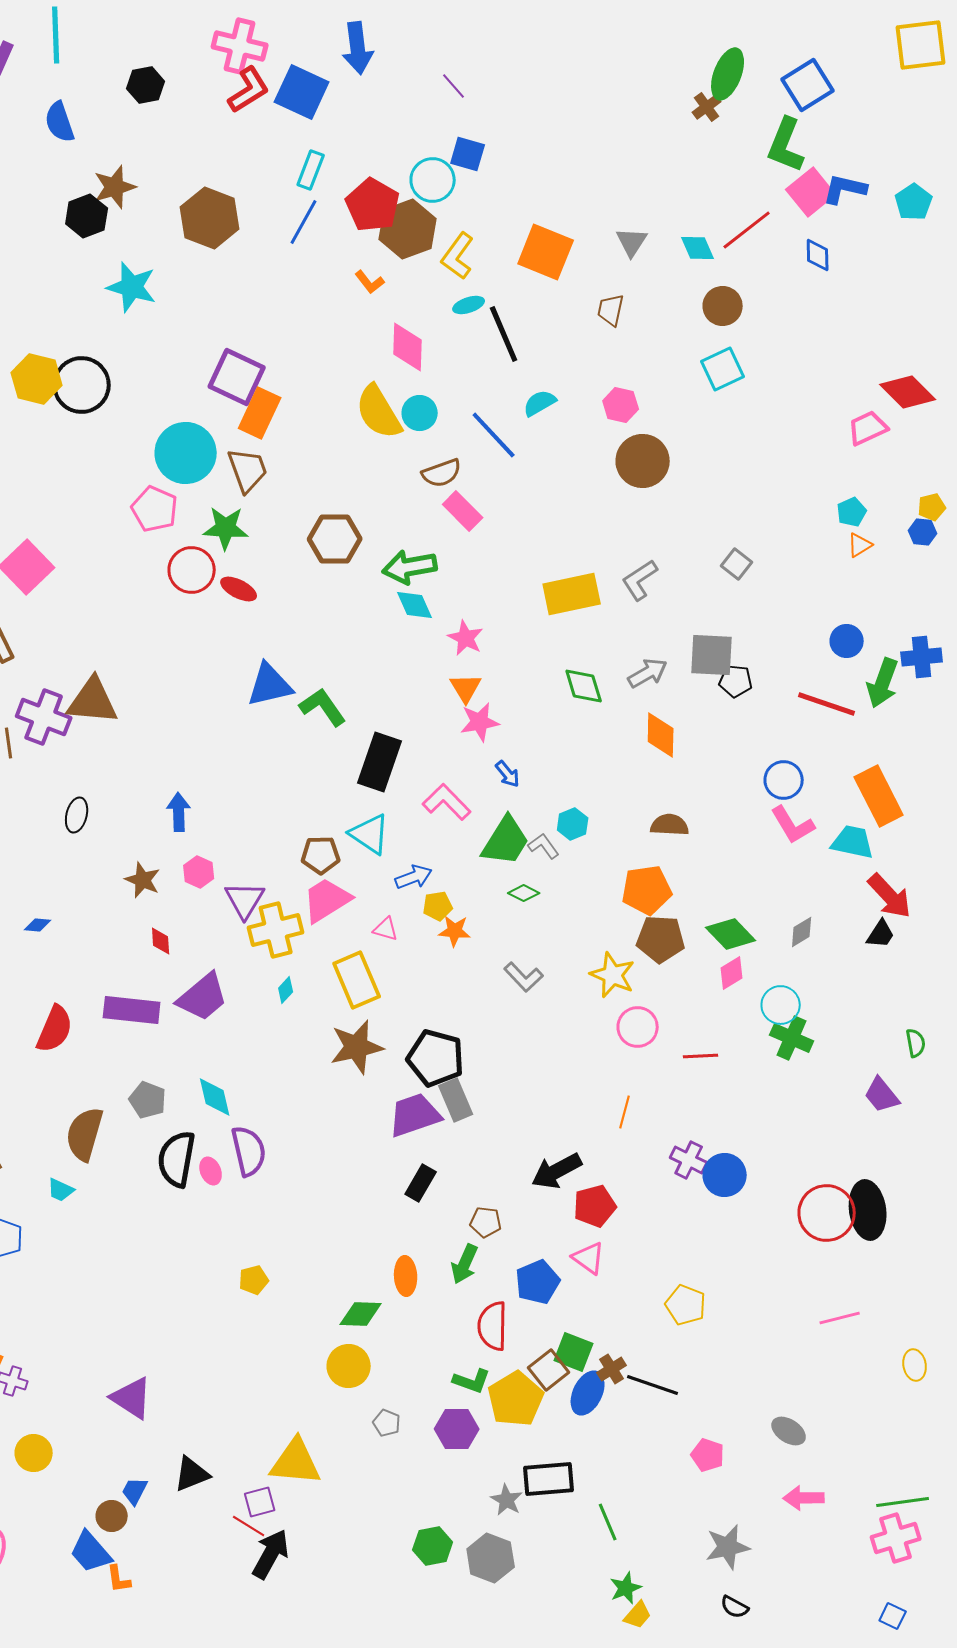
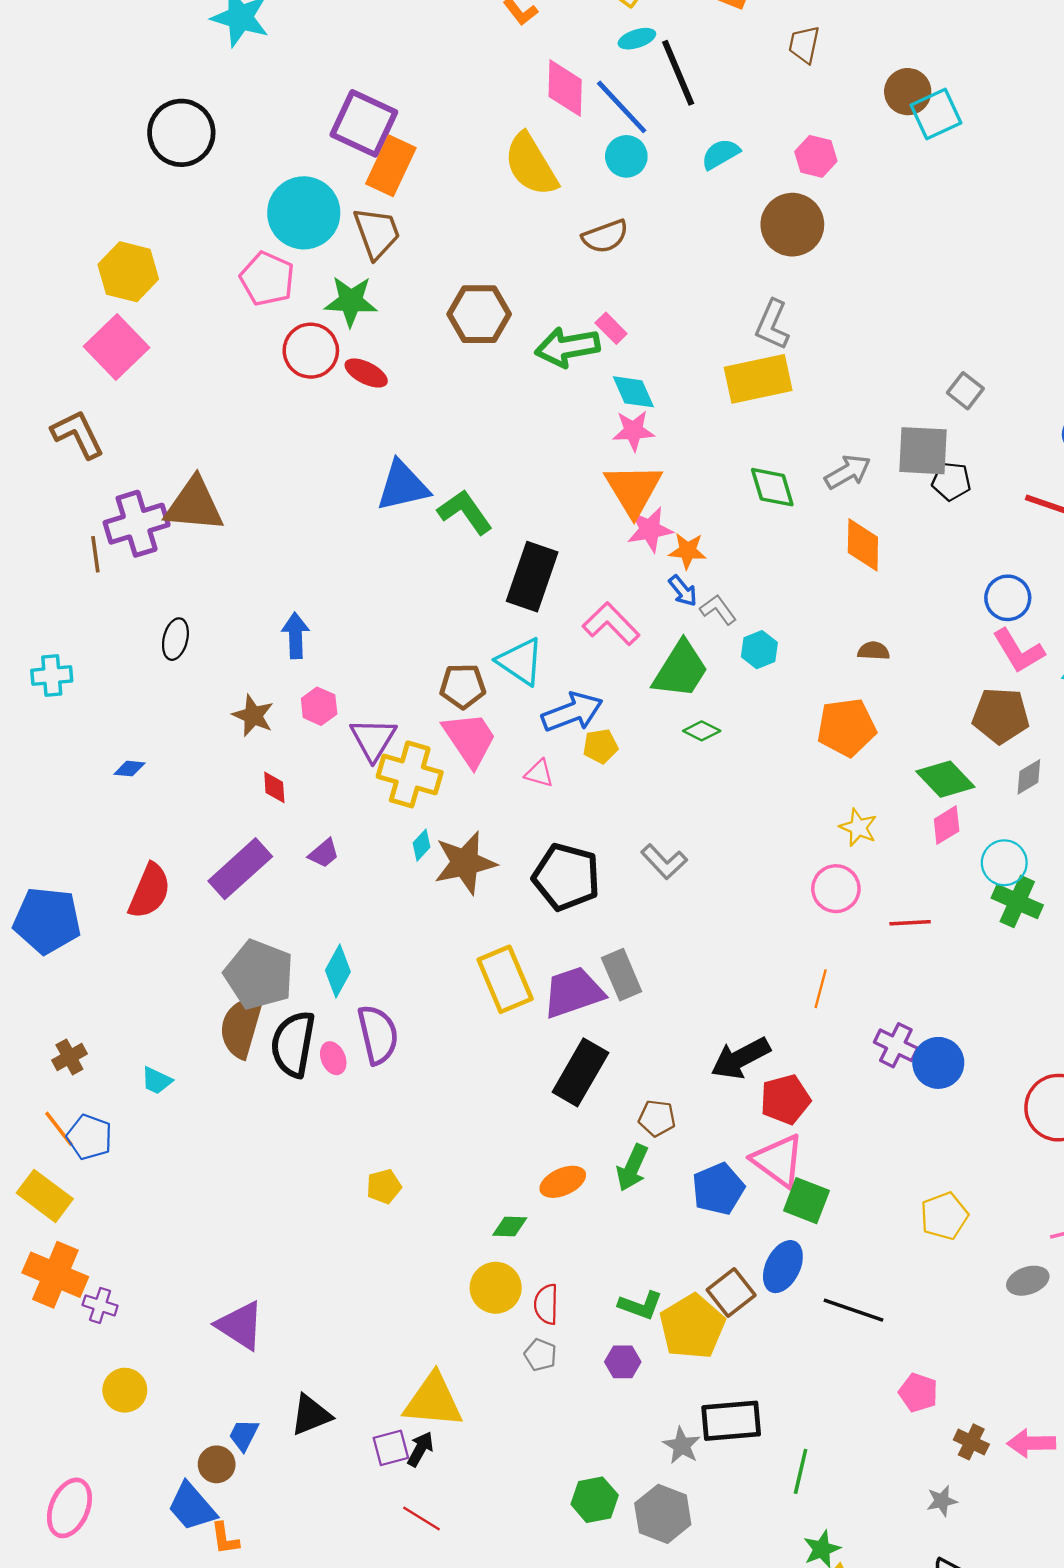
brown circle: (723, 306) -> (908, 92), moved
yellow hexagon: (37, 379) -> (128, 272), moved
cyan circle: (420, 413) -> (626, 156), moved
blue line: (494, 435) -> (622, 107), moved
brown circle: (643, 461) -> (792, 225), moved
pink rectangle: (463, 511) -> (611, 328), moved, size x0.7
gray square: (737, 564) -> (965, 391), moved
gray L-shape: (640, 580) -> (772, 325), moved, turned -33
cyan diamond: (415, 605) -> (633, 392), moved
pink star: (466, 638) -> (633, 431), turned -30
orange triangle: (466, 688) -> (633, 490), size x1.6
purple cross: (44, 717) -> (137, 524), turned -38
brown semicircle: (670, 825) -> (874, 651), size x0.7
gray L-shape: (544, 846) -> (718, 610), moved
blue arrow: (414, 877) -> (572, 712), size x1.4
pink trapezoid: (327, 900) -> (470, 739), turned 88
yellow cross: (276, 930) -> (410, 774), turned 30
orange star: (455, 931) -> (688, 551), moved
brown pentagon: (661, 939) -> (1001, 716), moved
yellow star: (613, 975) -> (858, 827), moved, size x0.7
gray L-shape: (524, 977) -> (664, 862), moved
yellow rectangle: (357, 980) -> (505, 979), moved
purple trapezoid: (203, 997) -> (324, 853), size x0.5
purple rectangle: (132, 1010) -> (240, 869), turned -48
brown star: (357, 1047) -> (465, 863), moved
black pentagon: (436, 1058) -> (566, 877), moved
cyan diamond: (215, 1097) -> (338, 971), turned 42
gray pentagon: (148, 1100) -> (259, 975), size x1.6
brown semicircle: (85, 1134) -> (241, 1026), moved
black rectangle: (421, 1183) -> (580, 1072), size x1.5
pink triangle: (589, 1258) -> (778, 1161), size x1.4
orange ellipse: (406, 1276) -> (563, 1182), turned 69
yellow pentagon: (686, 1305) -> (944, 1216), moved, turned 30
green diamond: (361, 1314) -> (510, 1227), size x0.7
red semicircle: (493, 1326) -> (546, 1304), moved, size x0.7
green square: (574, 1352) -> (806, 1201), moved
brown cross: (612, 1369) -> (971, 1442), moved, turned -32
blue ellipse: (588, 1393) -> (783, 1267), moved
purple hexagon: (457, 1429) -> (623, 1362), size x0.7
gray ellipse: (789, 1431) -> (1028, 1281), moved, turned -52
green line: (608, 1522) -> (801, 1471), turned 36
red line: (249, 1526) -> (421, 1519), moved
gray star: (728, 1547) -> (942, 1501), size x0.6
black arrow: (271, 1554) -> (420, 1449), moved, size x0.6

